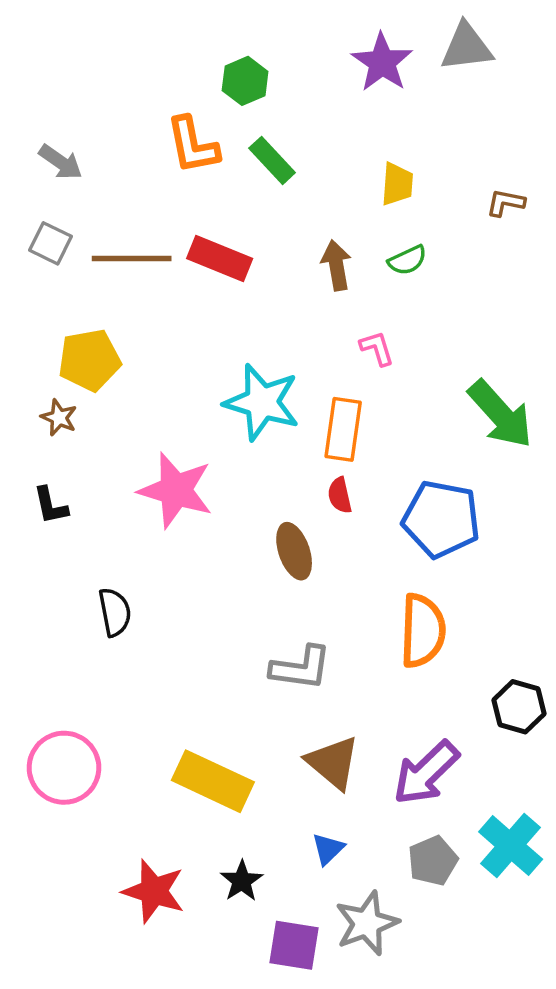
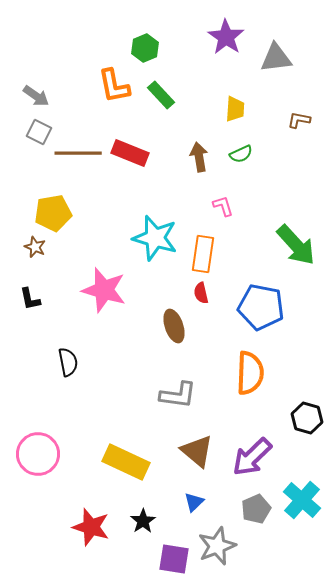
gray triangle: (467, 47) -> (276, 58), moved
gray square: (50, 243) -> (39, 132), moved

